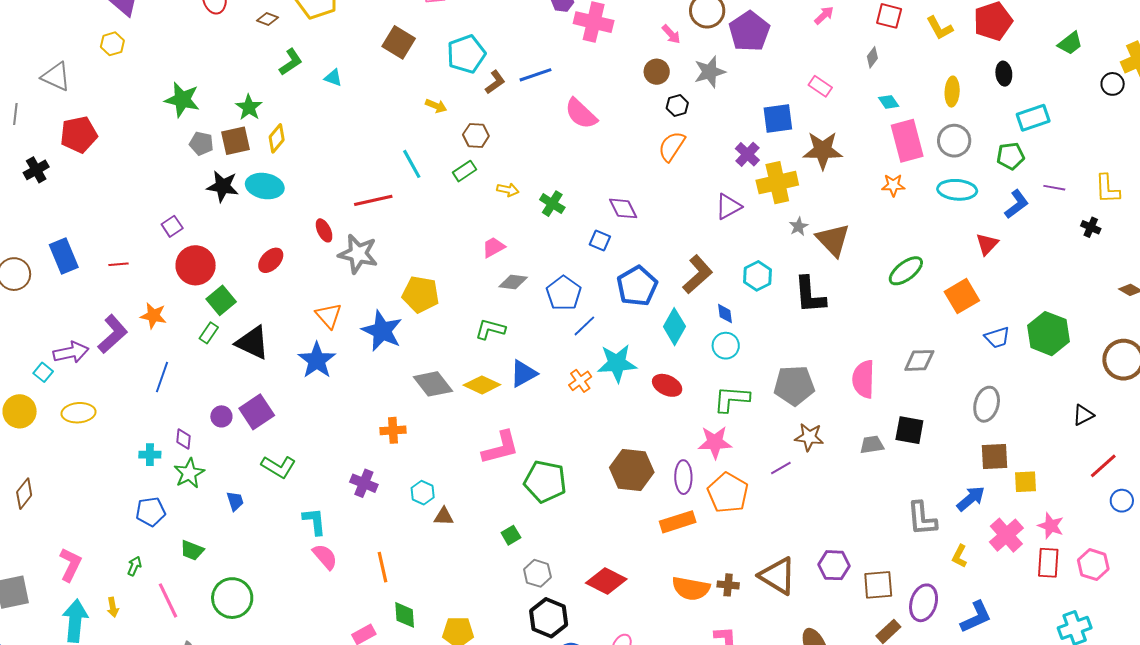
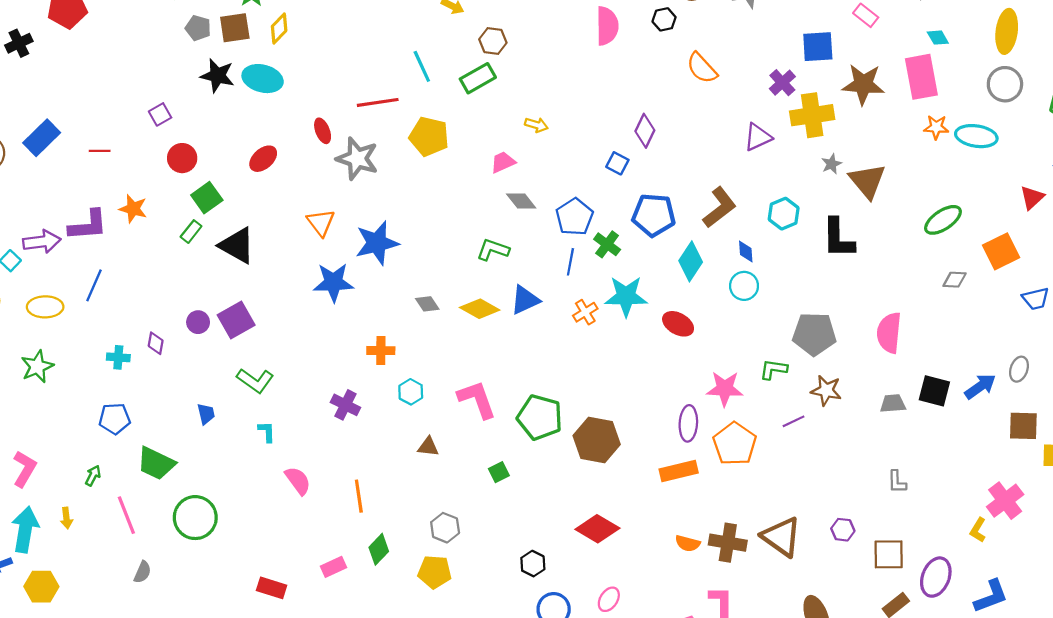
yellow ellipse: (952, 92) -> (1007, 31), size x1.4
black hexagon: (677, 106) -> (664, 19), moved
pink semicircle: (581, 114) -> (607, 26), turned -138
pink rectangle: (907, 141) -> (921, 77), moved
orange semicircle: (672, 146) -> (702, 68), turned -80
green rectangle: (465, 171) -> (478, 78), size x1.4
yellow arrow: (508, 190) -> (536, 125), moved
cyan ellipse: (957, 190) -> (976, 136), moved
green cross: (552, 204) -> (607, 244), moved
purple diamond: (623, 208) -> (645, 131), turned 48
blue rectangle: (64, 256) -> (42, 138), turned 64
red circle: (196, 265) -> (182, 158), size x0.7
gray diamond: (513, 282) -> (521, 201), turned 40
blue pentagon: (637, 286) -> (654, 215), turned 30
yellow pentagon: (421, 294) -> (429, 136), moved
blue line: (584, 326) -> (570, 262), moved, turned -40
blue star: (382, 331) -> (377, 243), turned 30
purple L-shape: (113, 334) -> (88, 225), turned 33
blue star: (317, 360) -> (333, 282), moved, turned 30
gray diamond: (919, 360) -> (955, 280), moved, size x0.7
blue line: (162, 377) -> (94, 285), moved
gray diamond: (433, 384) -> (427, 304), size x0.6
green L-shape: (732, 399) -> (773, 369), moved, size x0.7
gray ellipse: (987, 404) -> (1019, 369), size x0.7
pink L-shape: (500, 448) -> (477, 399), moved, turned -99
brown hexagon: (632, 470) -> (597, 440), moved
green star: (189, 473) -> (37, 367), moved
cyan hexagon: (423, 493) -> (411, 392), moved
blue arrow: (971, 499) -> (980, 386), moved
gray L-shape: (922, 519) -> (897, 482), moved, size x0.6
cyan L-shape: (314, 521) -> (267, 432), moved, size x0.7
pink cross: (1006, 535) -> (1005, 501), moved
green trapezoid: (192, 550) -> (156, 463), size x1.5
purple hexagon: (834, 565) -> (843, 530), size x0.7
gray hexagon: (537, 573) -> (445, 528), moved
brown cross: (728, 585) -> (728, 543), size x1.6
orange semicircle: (691, 588) -> (688, 543), size x0.6
green diamond: (405, 615) -> (379, 549), turned 44
black hexagon: (549, 618) -> (533, 564), size x0.6

